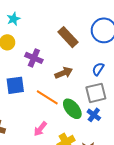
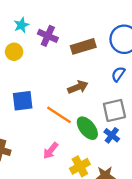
brown rectangle: (68, 37) -> (83, 46), turned -65
purple cross: (34, 58) -> (48, 36), moved
blue semicircle: (98, 69) -> (118, 74), moved

